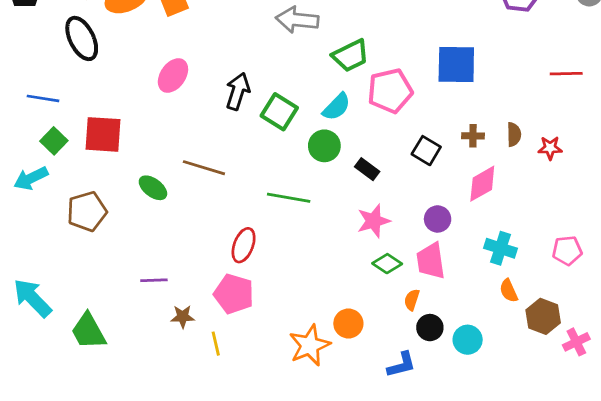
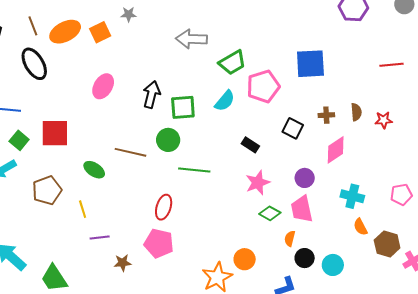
green square: (279, 112) -> (183, 107), turned -32
green circle: (324, 146) -> (168, 140), moved
yellow line: (216, 344) -> (83, 209), moved

